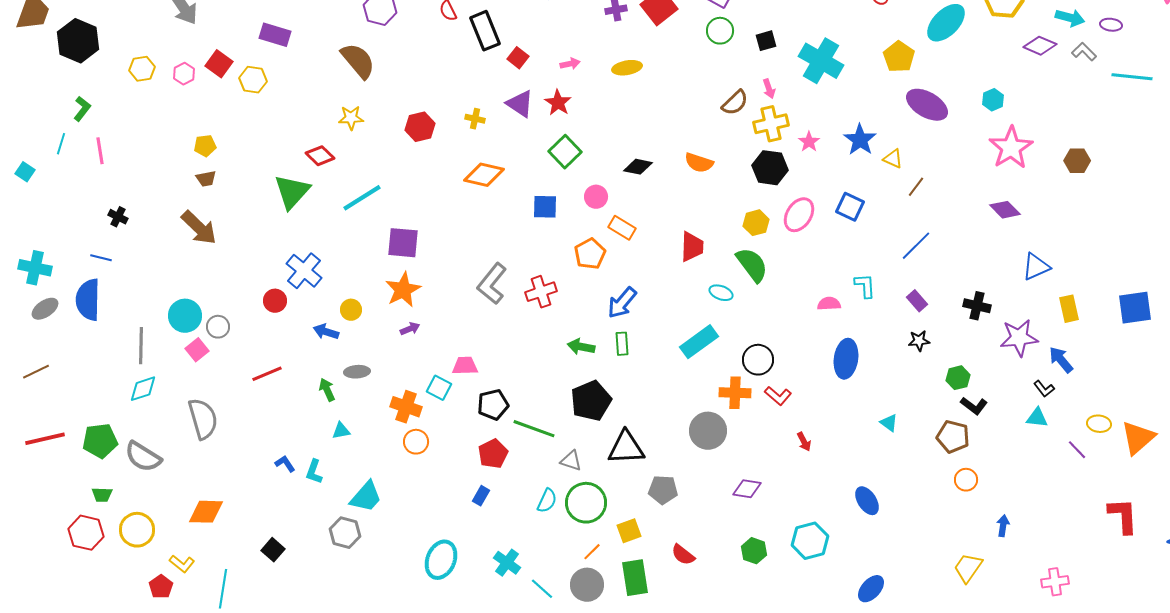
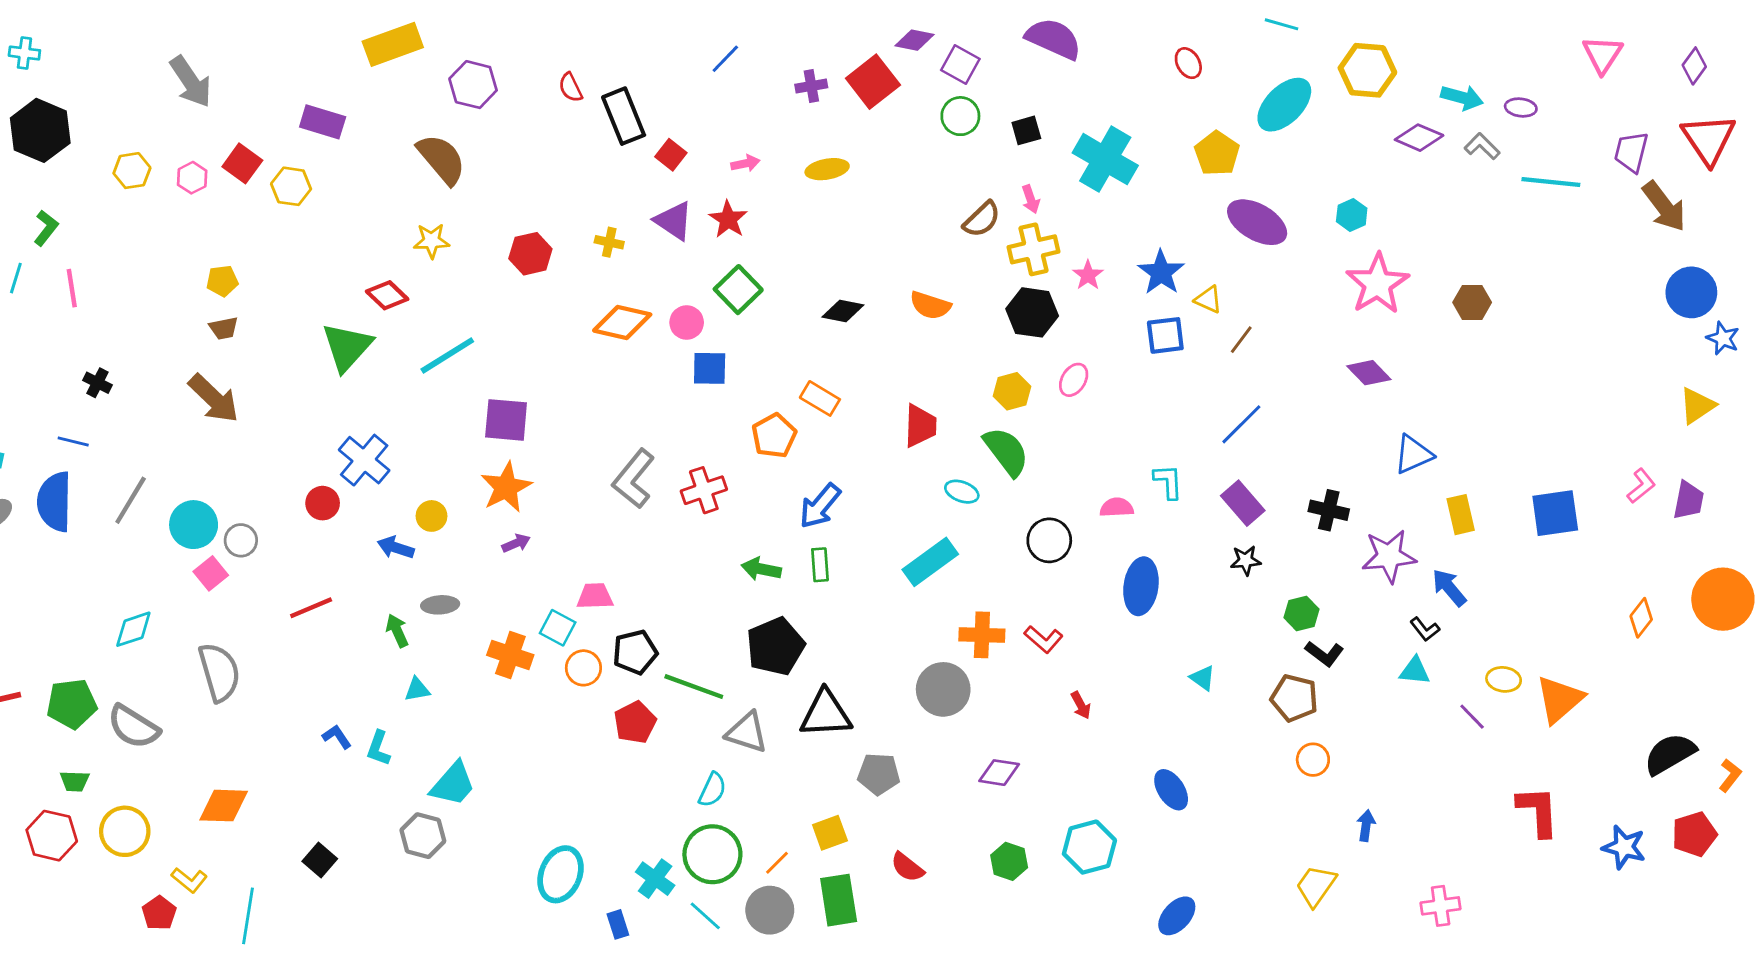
pink circle: (596, 197) -> (687, 322), moved
blue square: (850, 207) -> (1165, 335), moved, turned -32
pink ellipse: (799, 215) -> (1074, 380), size x0.7
purple rectangle: (917, 301) -> (1243, 503), size x1.4
gray line: (141, 346) -> (131, 500), moved, turned 30
black circle: (758, 360) -> (1049, 540), moved
orange circle: (416, 442) -> (583, 668), moved
gray triangle: (571, 461) -> (747, 732), size x1.4
blue rectangle: (481, 496) -> (618, 924), moved, turned -48
green circle: (586, 503) -> (712, 854), moved

